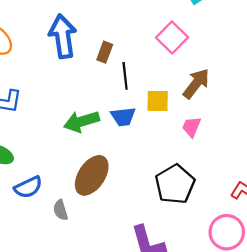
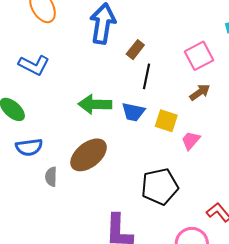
brown arrow: (196, 84) -> (200, 92), moved, size x0.7
yellow square: (158, 101) -> (166, 121), moved

